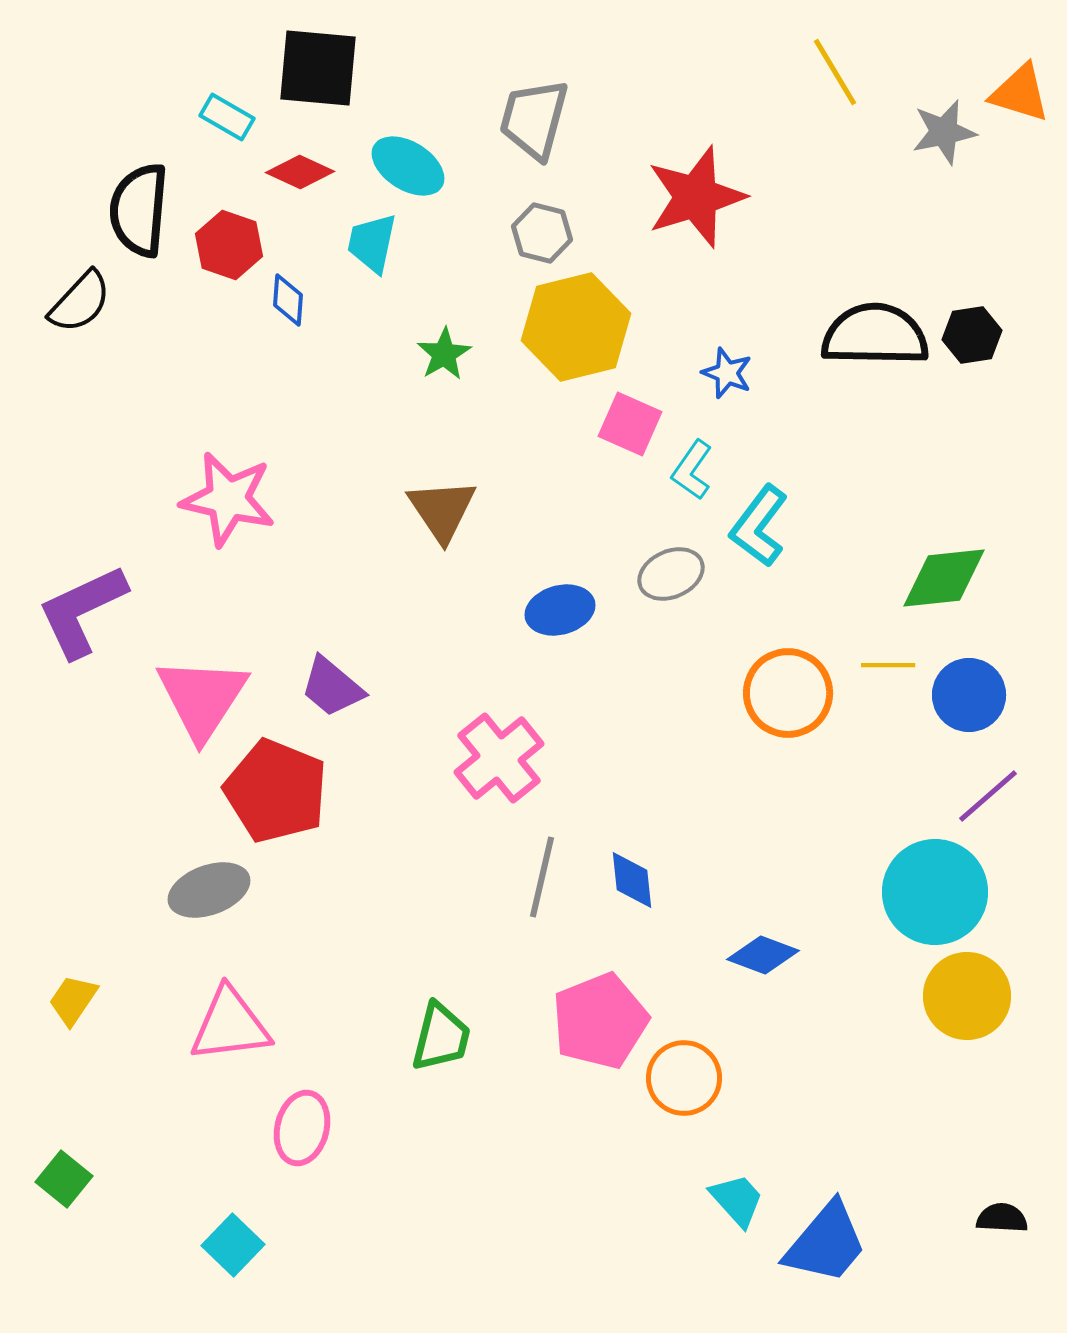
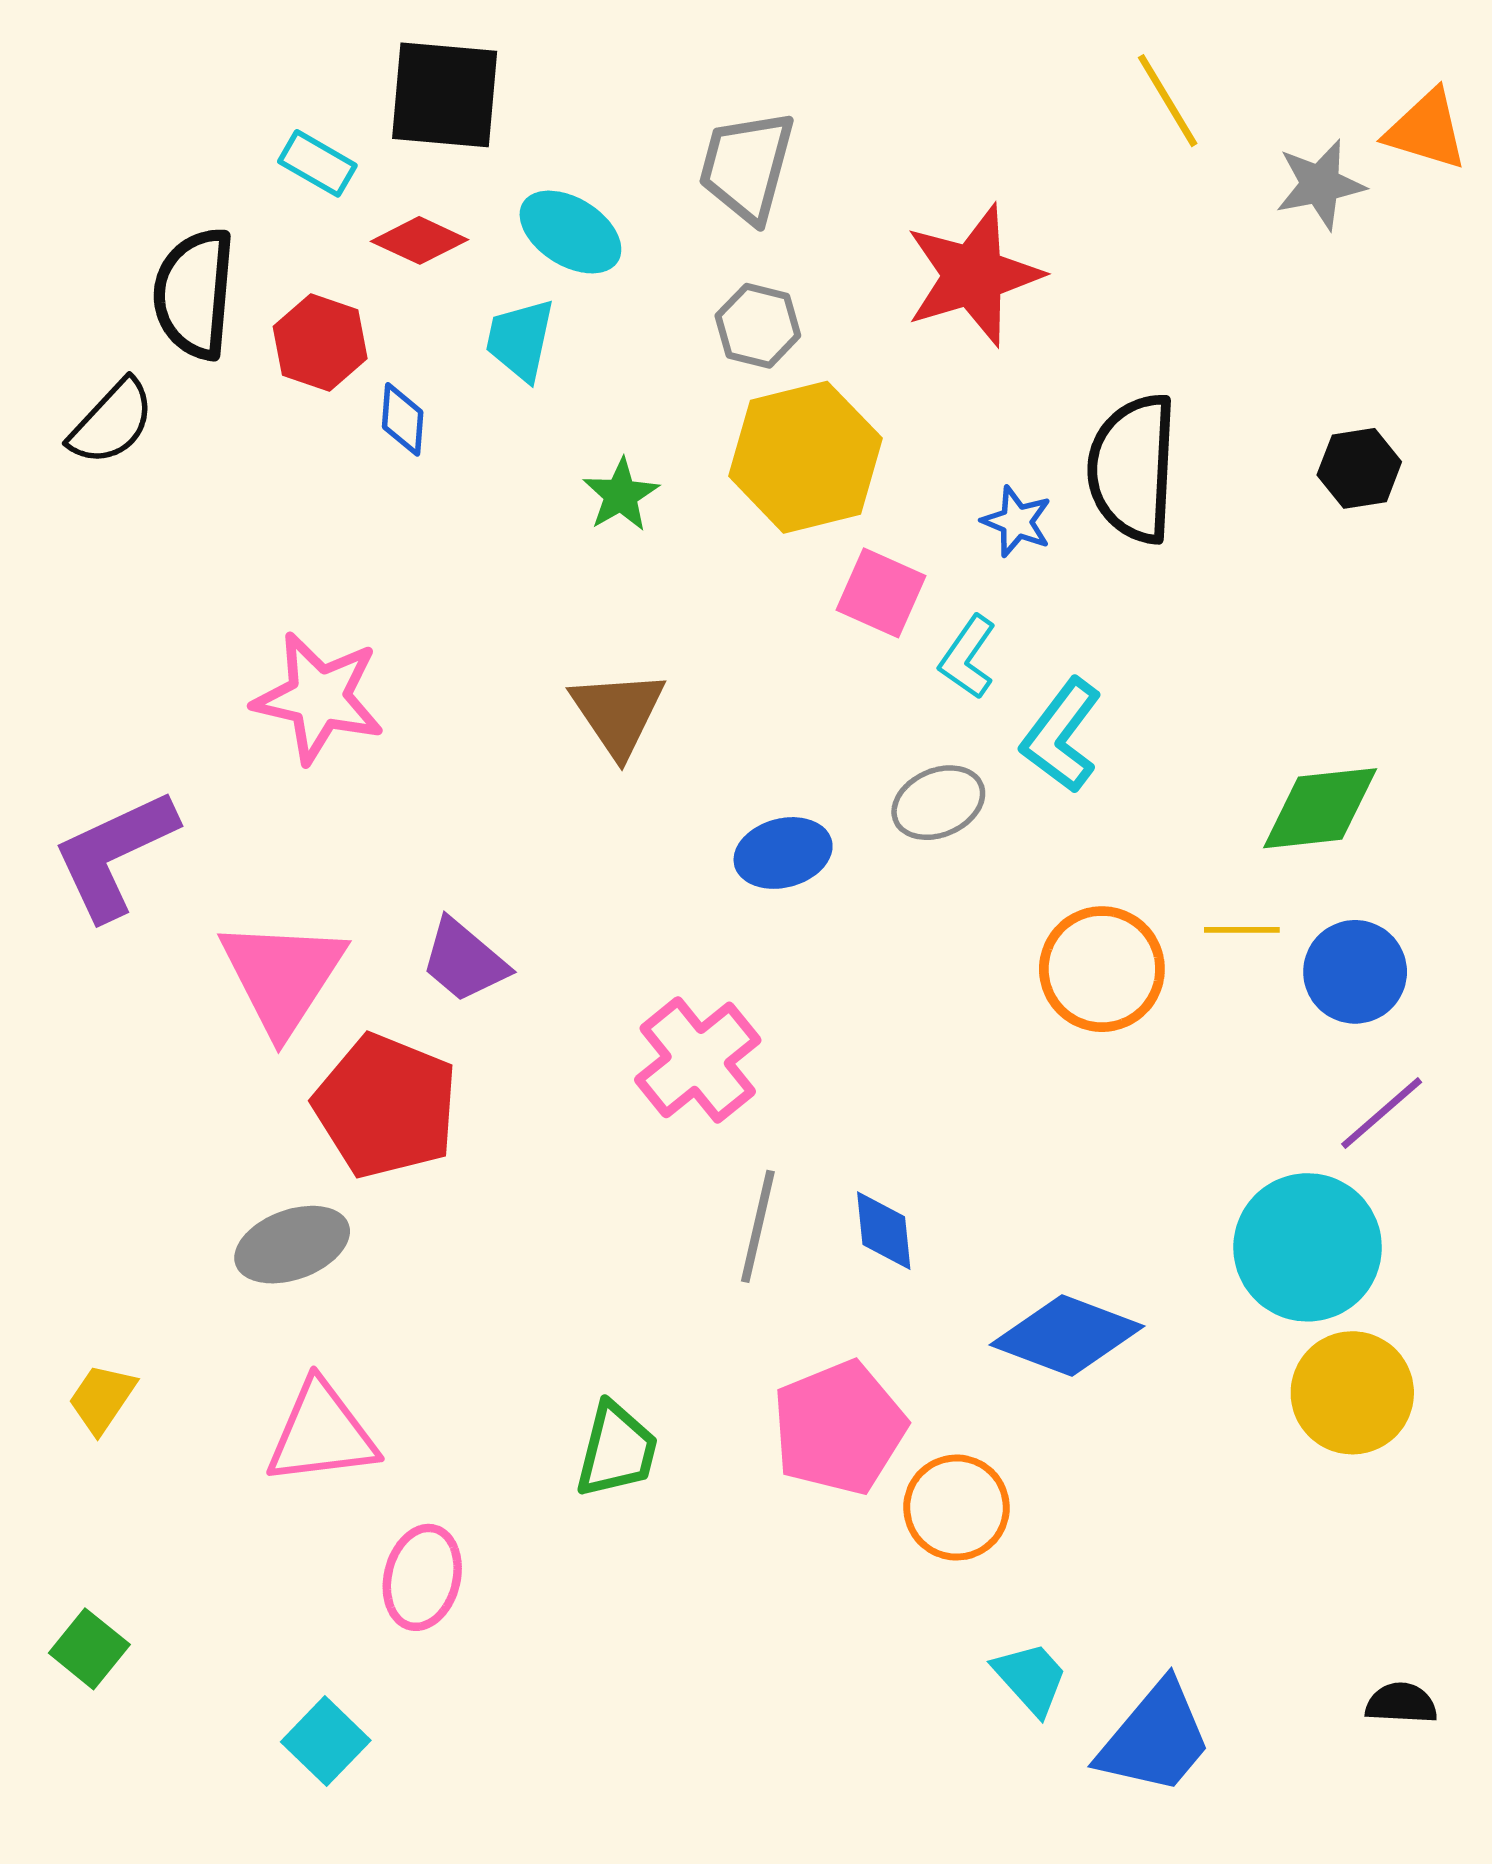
black semicircle: (875, 335) -> (1133, 468), moved, turned -88
blue diamond: (763, 955) -> (1067, 1335), size x1.5

